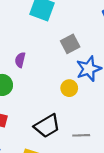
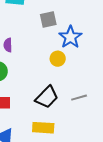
gray square: (70, 44) -> (48, 19), turned 30

